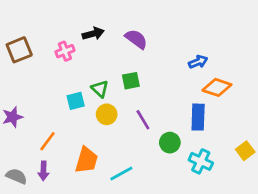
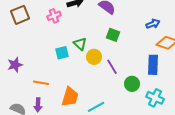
green square: (131, 81) -> (113, 35), moved, turned 32
yellow circle: (107, 114) -> (94, 57), moved
orange line: (47, 141) -> (41, 83), turned 63

